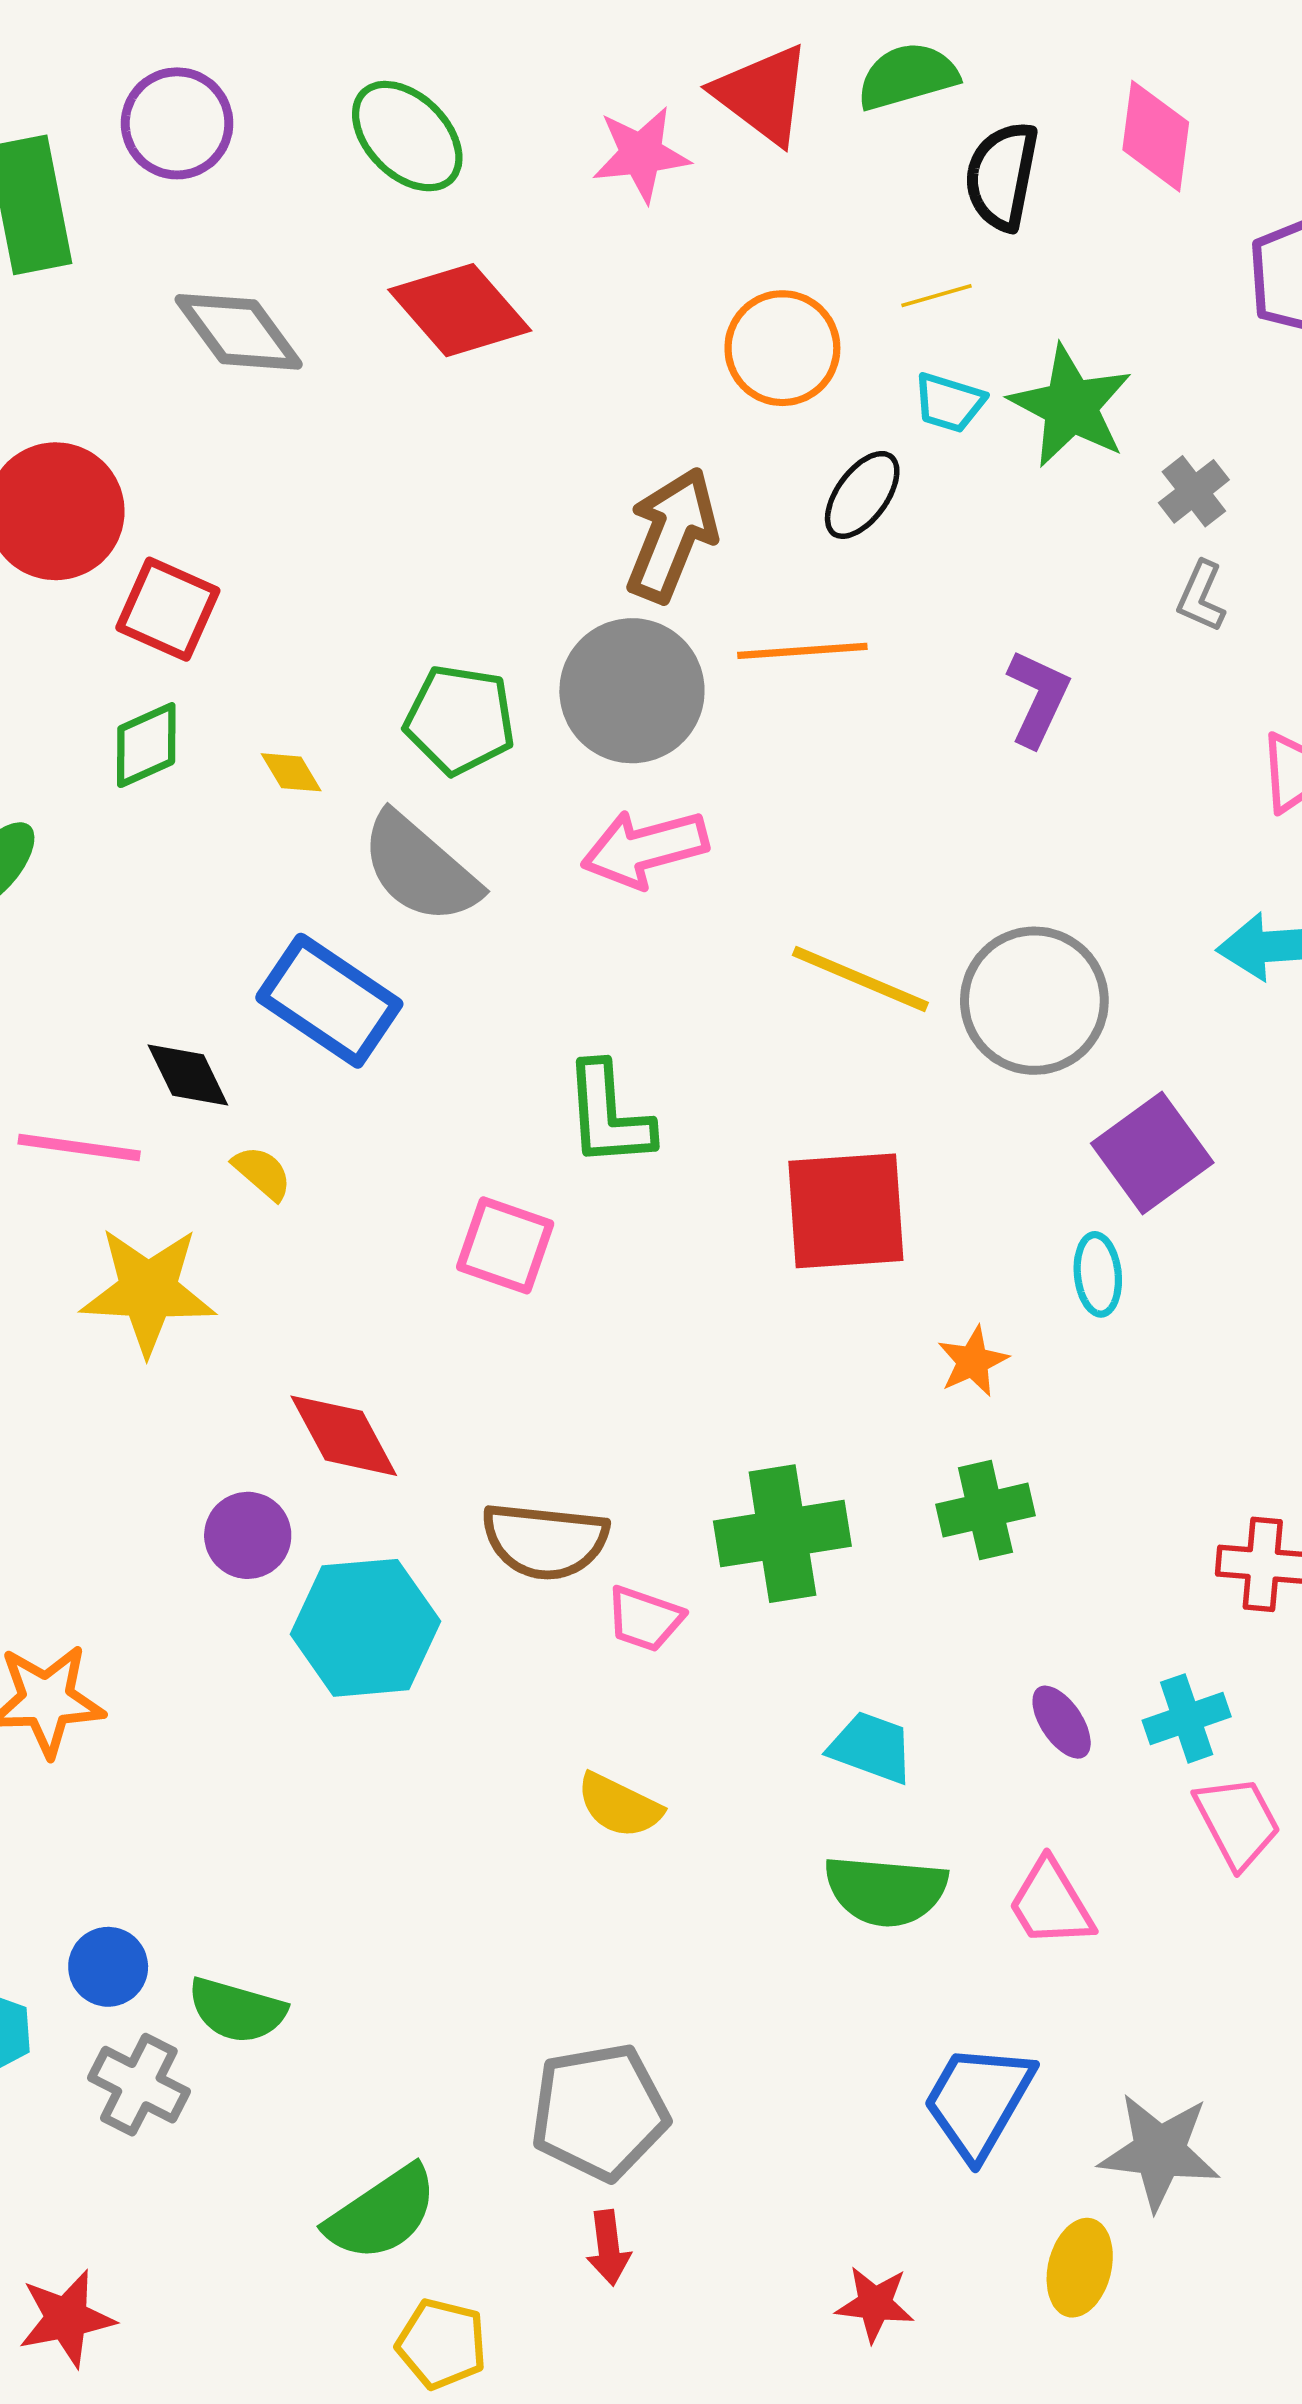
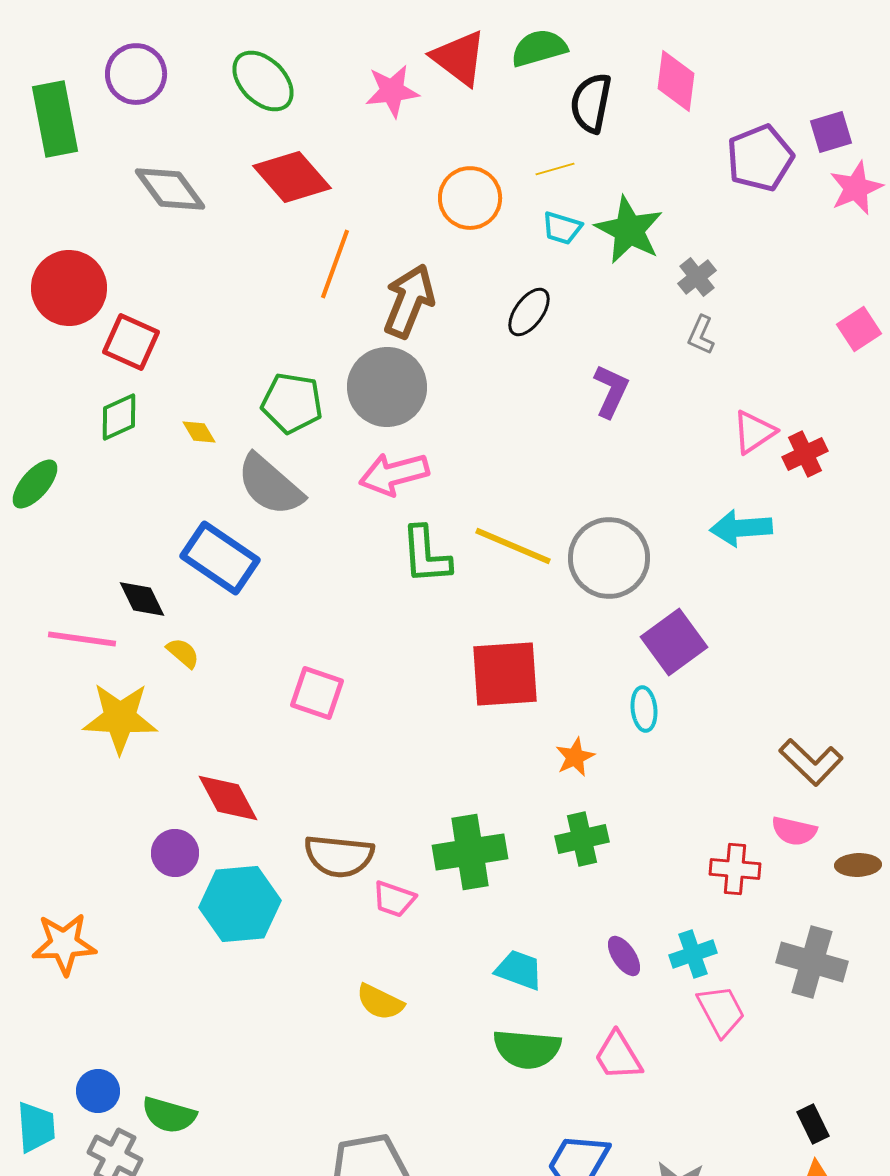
black ellipse: (862, 495) -> (529, 312), moved
orange line: (802, 651) -> (335, 264), moved, turned -66
green L-shape: (608, 1115) -> (426, 555), moved

